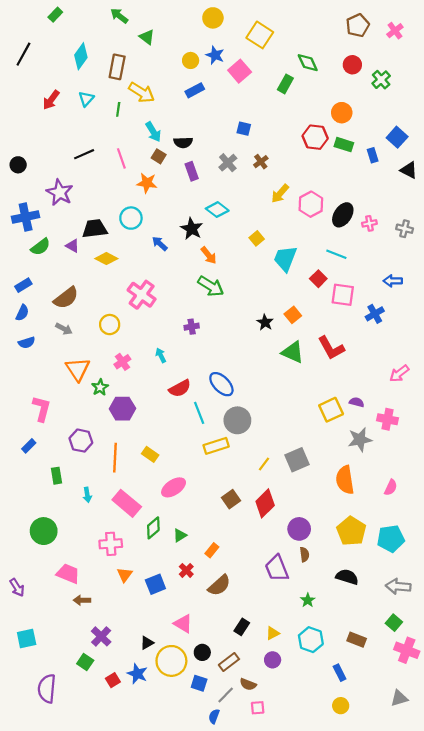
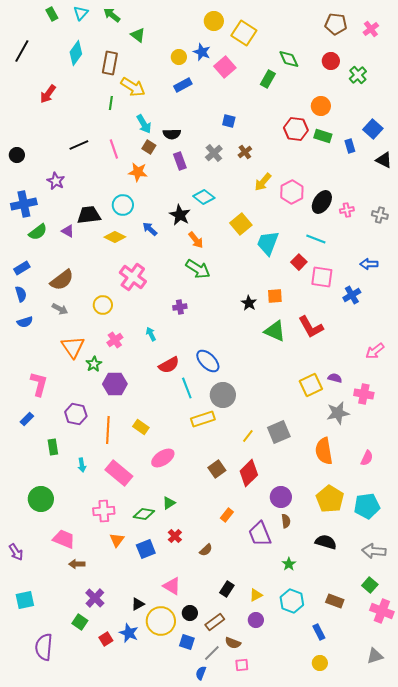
green rectangle: (55, 15) -> (52, 14), turned -72
yellow circle: (213, 18) -> (214, 21), moved
brown pentagon: (358, 25) -> (336, 24), turned 30
cyan triangle: (86, 99) -> (81, 13), moved
purple star: (60, 193) -> (56, 181), size x0.7
yellow square: (257, 238) -> (241, 224), size x1.5
yellow diamond: (106, 259) -> (115, 237), moved
blue semicircle: (22, 313) -> (21, 294), turned -42
orange square: (293, 315) -> (275, 296), turned 35
green diamond: (153, 528) -> (144, 514), moved, turned 50
orange rectangle: (212, 550) -> (227, 515), moved
brown semicircle: (219, 585) -> (206, 550), size x0.6

